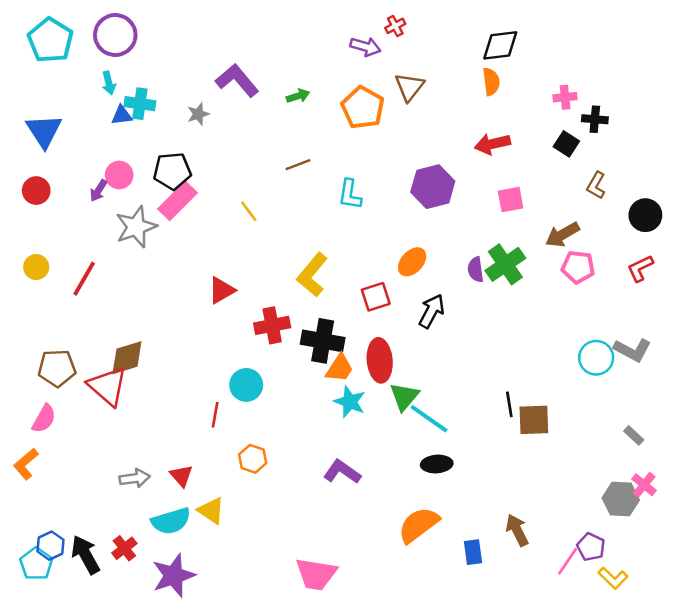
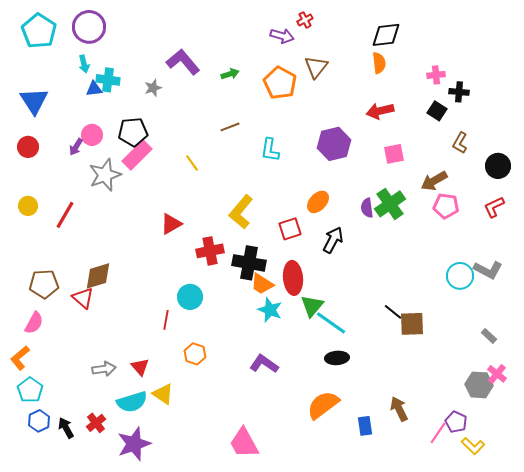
orange trapezoid: (340, 368) -> (262, 284), turned 90
red triangle: (107, 386) -> (83, 298), size x0.7
black line: (509, 404) -> (393, 312), turned -42
black arrow: (85, 555) -> (66, 428), size x0.7
cyan pentagon: (36, 564) -> (30, 390), moved
pink trapezoid: (316, 574) -> (244, 443), turned 52

